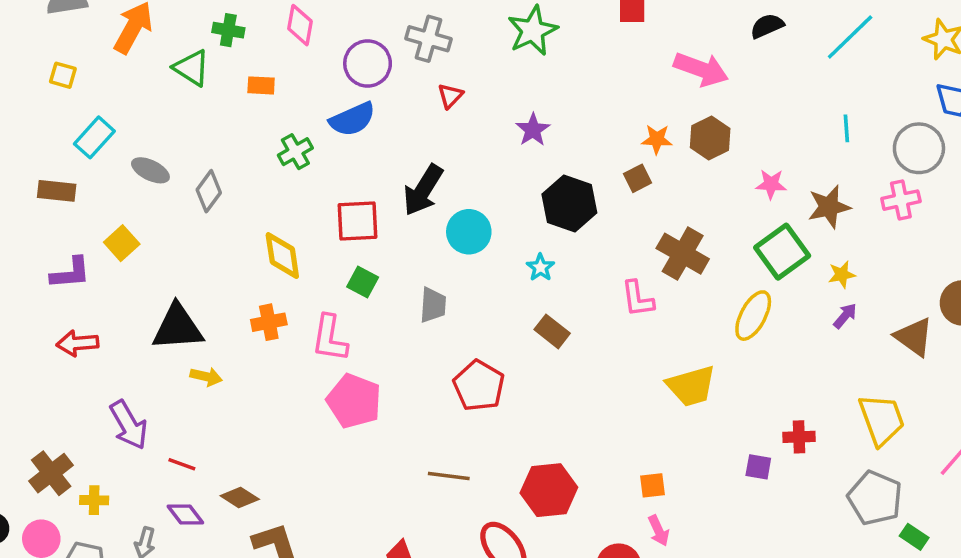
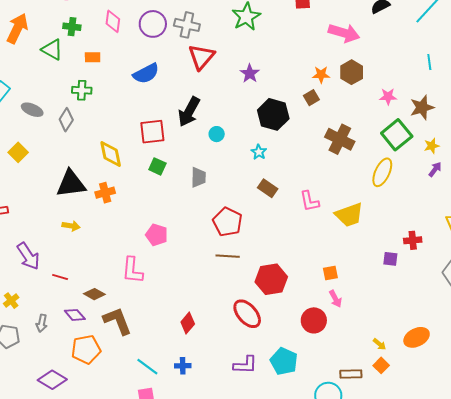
purple circle: (368, 63) -> (153, 24), moved
red triangle: (450, 96) -> (201, 57), size x1.8
green cross: (295, 152) -> (82, 90), moved, turned 36
cyan circle: (469, 232) -> (217, 134), size x0.6
pink L-shape: (638, 299) -> (309, 201), moved
black triangle: (178, 327) -> (71, 184), moved
pink L-shape: (330, 338) -> (132, 270), moved
pink pentagon: (354, 401) -> (157, 235), size x0.7
brown line: (449, 476) -> (228, 256), moved
yellow cross: (94, 500) -> (11, 301), turned -35
purple diamond: (185, 515) -> (75, 315), moved

